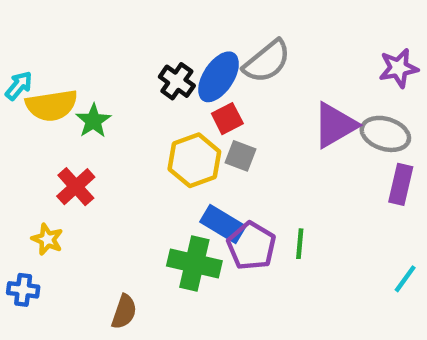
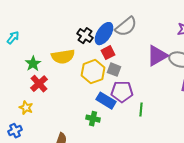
yellow semicircle: (52, 105) -> (63, 57), moved
green star: (93, 121) -> (33, 64), moved
purple pentagon: (251, 246) -> (122, 92), moved, turned -30
green cross: (194, 263) -> (93, 119), size x0.6
blue cross: (23, 290) -> (15, 131), turned -32

